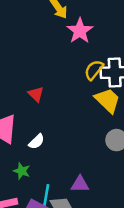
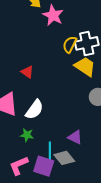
white semicircle: (36, 142) -> (34, 110), size x1.5
purple triangle: (80, 184) -> (75, 137), turned 35

